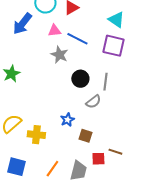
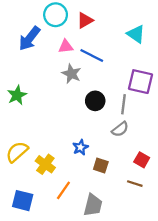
purple square: (113, 46) -> (141, 82), moved
gray semicircle: (93, 102) -> (120, 129), moved
yellow cross: (36, 135) -> (45, 164), turned 30
red square: (98, 159) -> (142, 160), moved, turned 32
orange line: (52, 169) -> (63, 190), moved

